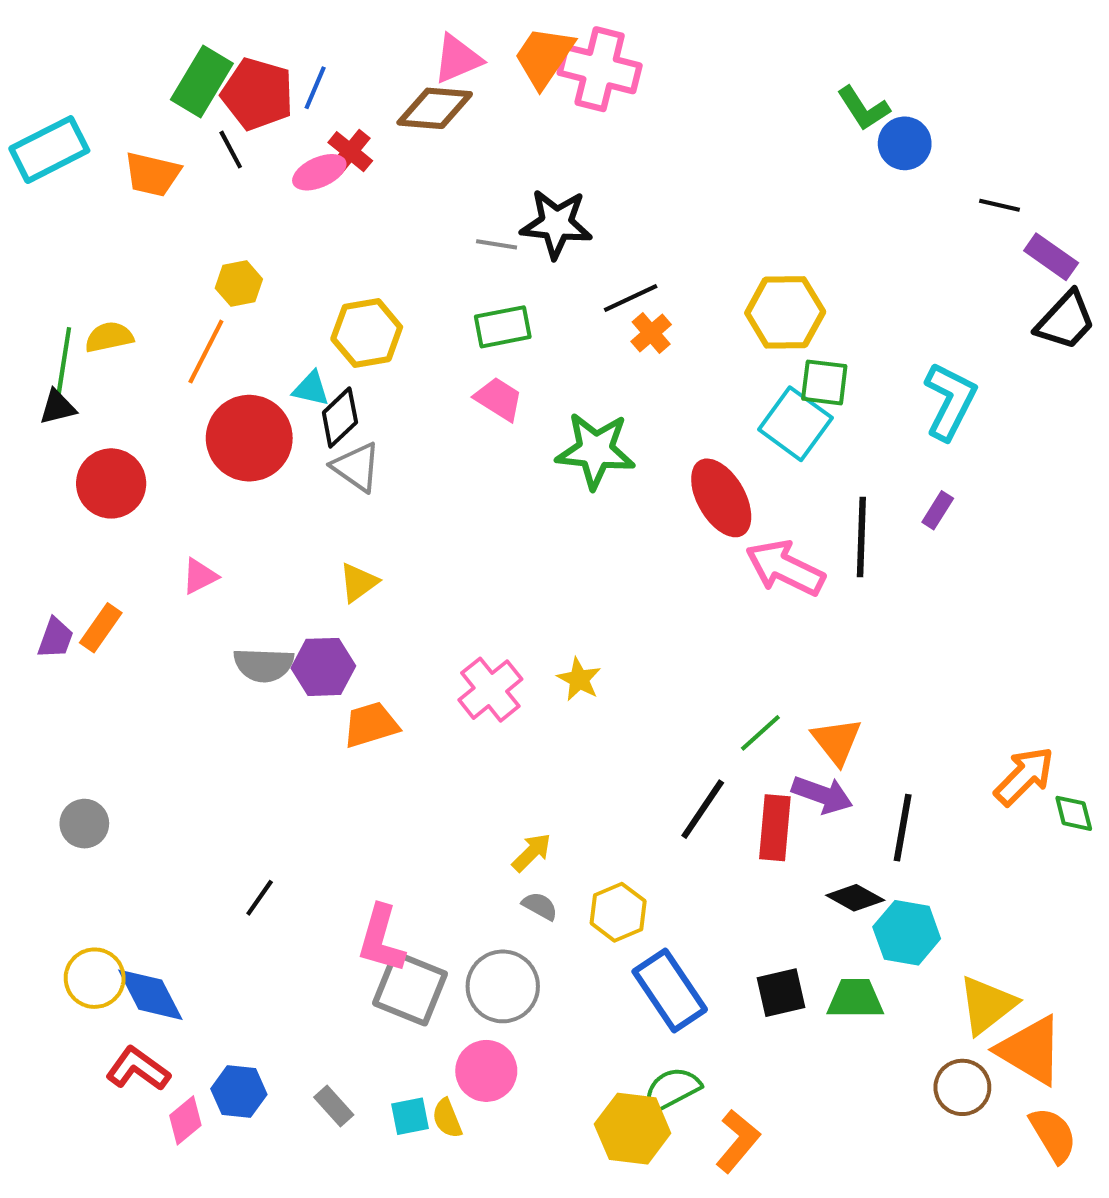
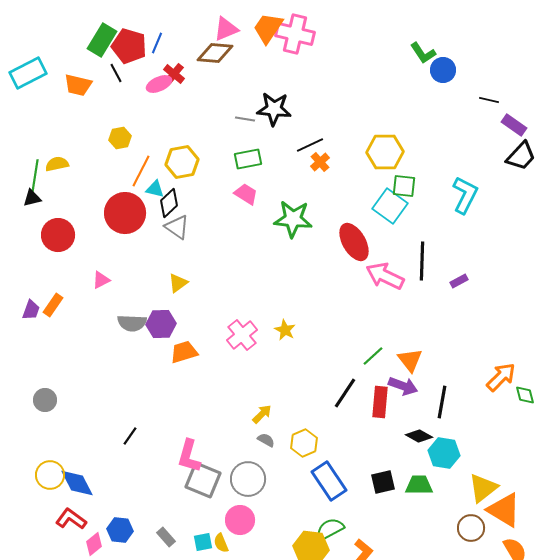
orange line: (206, 352) -> (141, 171), moved
purple rectangle: (938, 510) -> (459, 281), moved, turned 30

